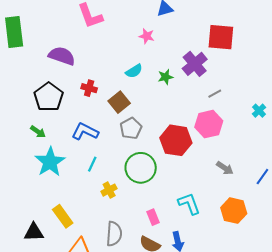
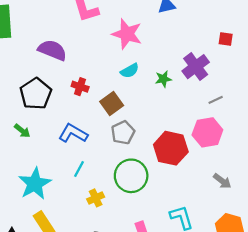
pink star: (147, 36) -> (127, 34), moved, size x1.8
red square: (221, 37) -> (226, 39), size x0.5
cyan star: (50, 162) -> (35, 184), moved

